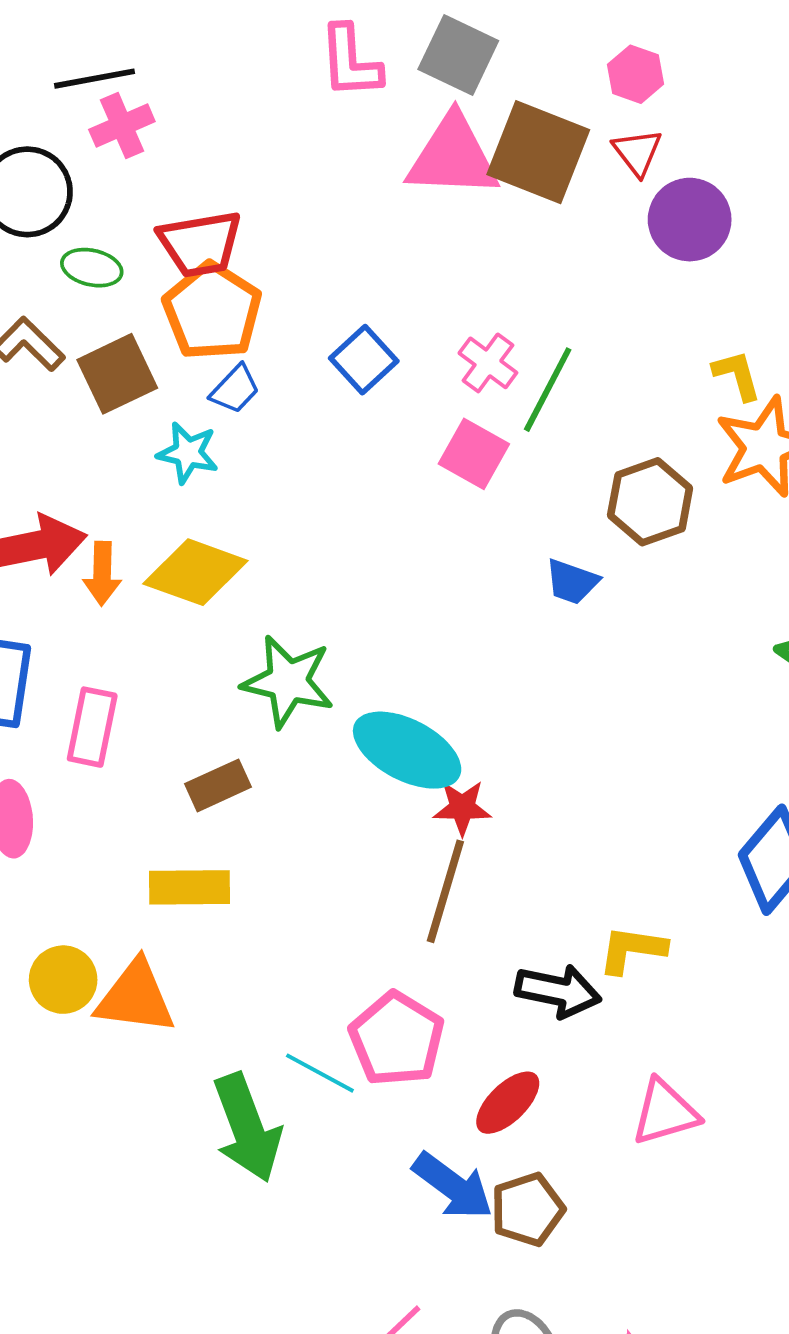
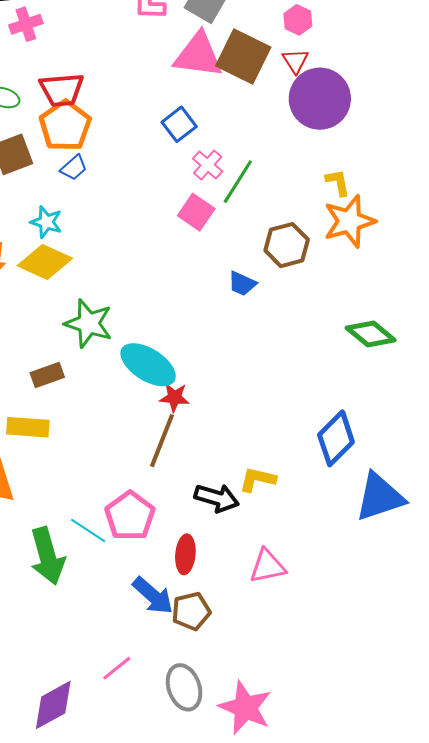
purple circle: (690, 220) -> (320, 99), size x1.4
blue square: (364, 360) -> (179, 124), moved
cyan star: (188, 453) -> (46, 222), moved
red ellipse: (508, 1103) -> (185, 554), turned -45

